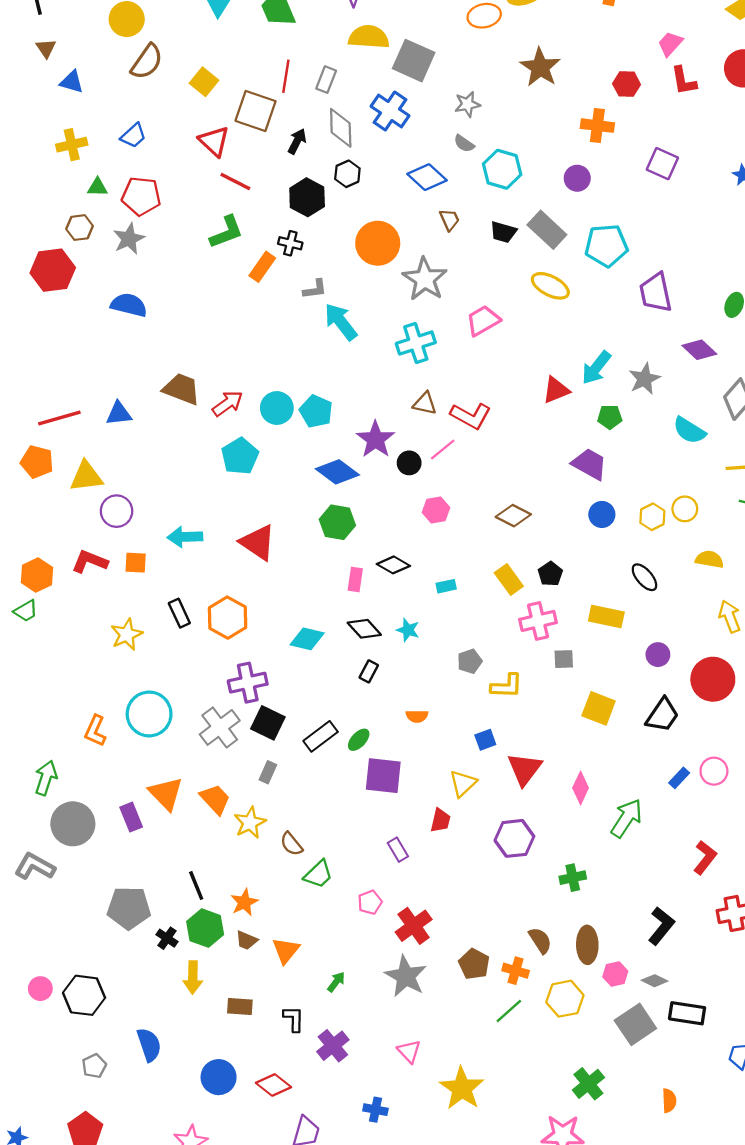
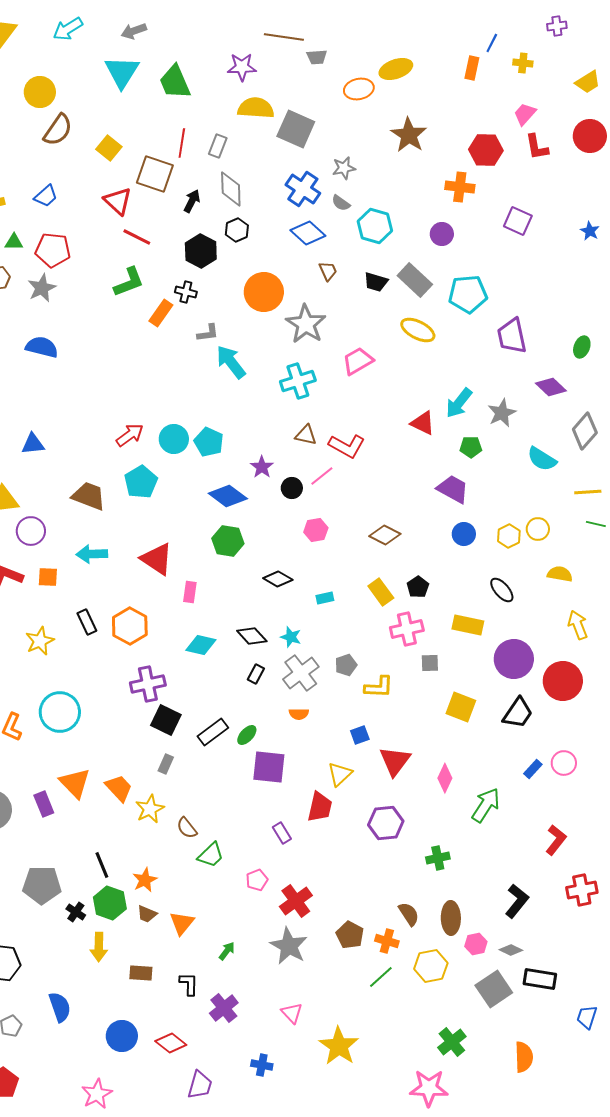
red hexagon: (627, 84) -> (486, 150), size x1.4
blue cross: (390, 111) -> (303, 189), moved
brown trapezoid: (182, 389) -> (89, 496), moved
red triangle: (556, 390) -> (423, 423), turned 48
purple star: (375, 439) -> (262, 467), size x0.7
pink rectangle: (355, 579) -> (190, 592), moved
purple circle: (658, 655) -> (514, 659), size x1.8
gray cross: (220, 727) -> (301, 673), moved
red trapezoid: (440, 820) -> (320, 807), size x1.4
orange semicircle: (669, 1101) -> (524, 1057), size x1.4

